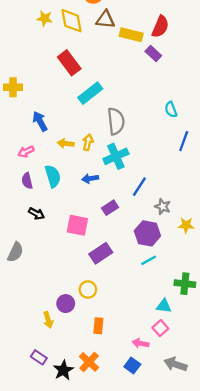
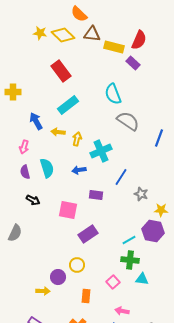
yellow diamond: (72, 21) -> (63, 35), turned -35
cyan rectangle: (90, 93) -> (68, 105), moved
cyan semicircle: (171, 110) -> (113, 94), moved, size x1.5
gray semicircle: (116, 121) -> (128, 121), moved, turned -50
yellow arrow: (66, 143) -> (58, 132), moved
pink arrow: (26, 152) -> (24, 147), turned -48
purple rectangle: (110, 208) -> (96, 195), turned 40
purple hexagon: (147, 233) -> (153, 231), moved
green cross: (185, 284) -> (130, 260), moved
yellow arrow: (48, 320) -> (43, 291), turned -72
pink square: (160, 328) -> (113, 282), moved

